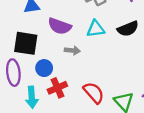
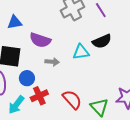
cyan triangle: (96, 29) -> (81, 52), moved
cyan arrow: (32, 97) -> (16, 105), turned 42

